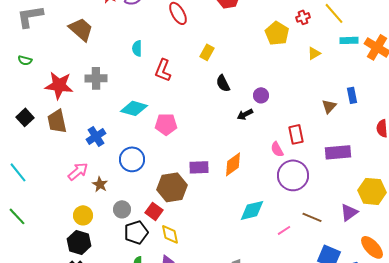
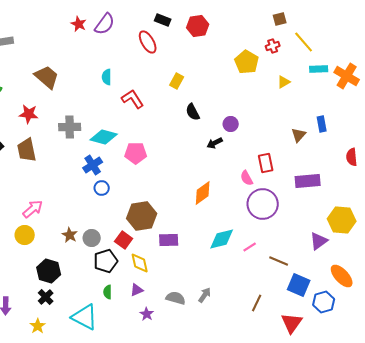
brown trapezoid: (81, 29) -> (47, 77), moved
red L-shape: (163, 70) -> (133, 99), turned 125
gray cross: (96, 78) -> (70, 127), moved
red star: (59, 85) -> (29, 114), size x0.7
blue cross: (96, 136) -> (93, 165), moved
blue circle: (132, 159) -> (102, 188), size x0.6
purple rectangle: (199, 167) -> (169, 240), moved
pink arrow: (78, 171) -> (33, 209), moved
brown star: (100, 184) -> (70, 235), moved
yellow circle: (83, 215) -> (25, 235), moved
brown line: (312, 217) -> (279, 261), moved
pink line: (284, 230) -> (250, 247), moved

